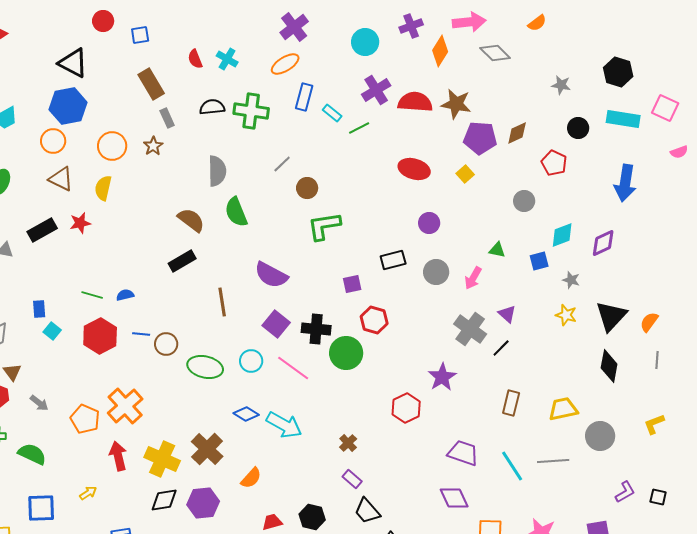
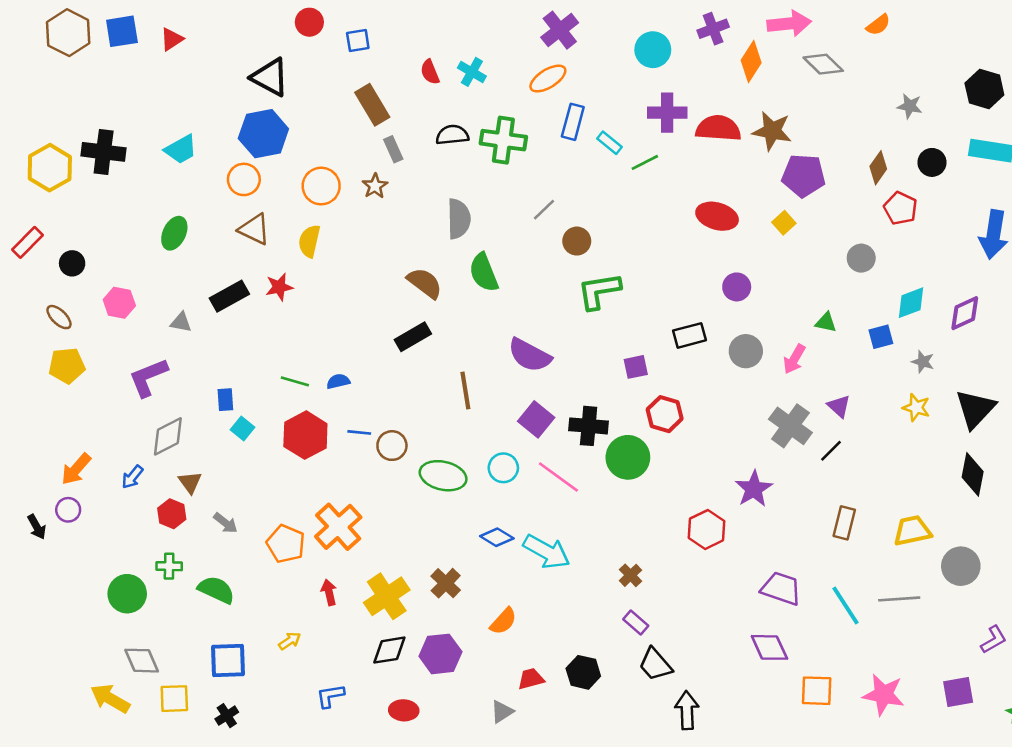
purple cross: (376, 90) -> (667, 113), turned 32
brown diamond: (517, 133) -> (878, 168), moved, turned -30
brown cross: (207, 449) -> (446, 583), size x0.7
red arrow: (118, 456) -> (329, 592), size x0.7
yellow cross: (162, 459) -> (387, 596), turned 32

